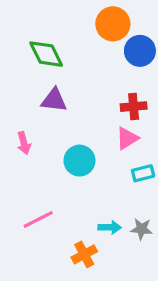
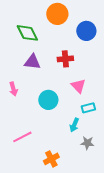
orange circle: (113, 24) -> (57, 14), moved
red cross: (134, 107) -> (65, 59), moved
pink triangle: (127, 138) -> (78, 86), turned -42
cyan arrow: (110, 227) -> (74, 125), moved, turned 112

